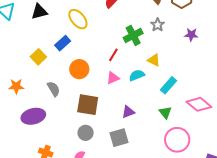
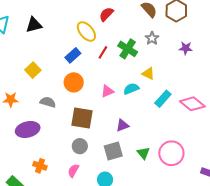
yellow ellipse: (78, 19) -> (86, 31), moved
green cross: (133, 35) -> (128, 49), turned -30
blue rectangle: (63, 43) -> (73, 55), moved
red line: (113, 55) -> (103, 52), moved
gray semicircle: (54, 89) -> (48, 102), turned -42
pink diamond: (199, 104) -> (192, 104), moved
green triangle: (165, 112) -> (143, 153), moved

